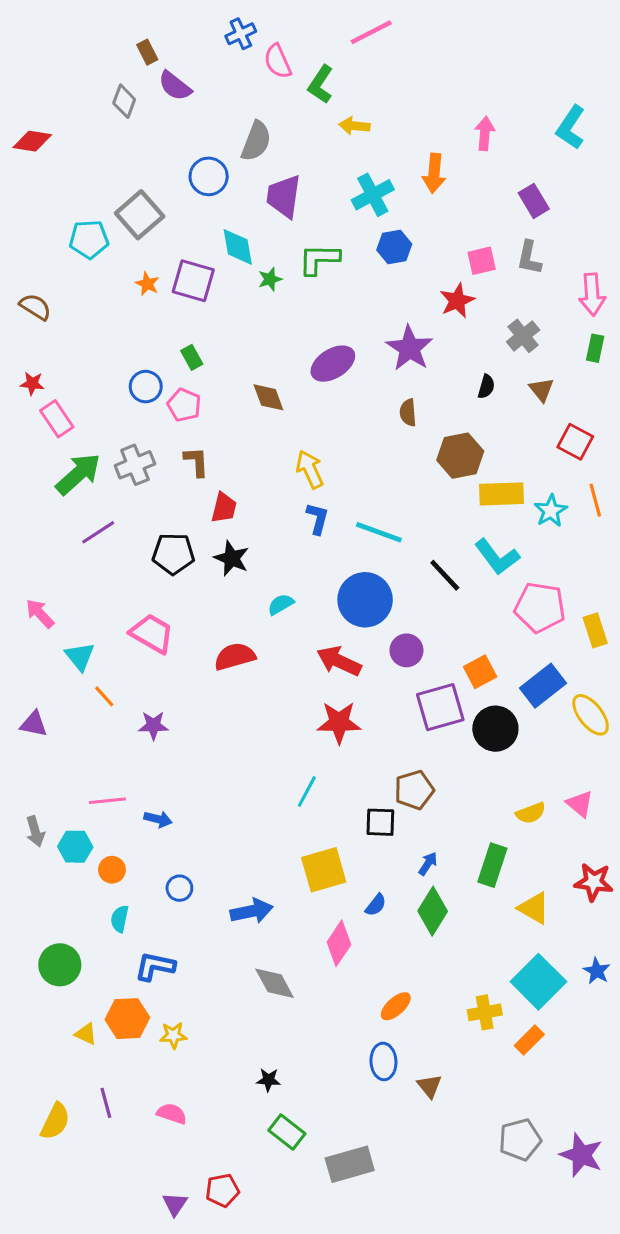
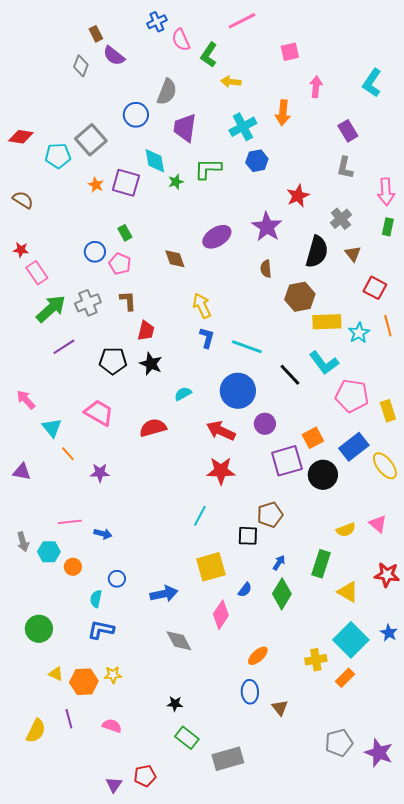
red diamond: (32, 141) -> (21, 137), moved
pink square: (482, 261) -> (290, 52), moved
black semicircle: (486, 387) -> (317, 252), size x2.0
cyan semicircle: (120, 919) -> (96, 599), moved
orange hexagon: (127, 1019) -> (84, 682), moved

